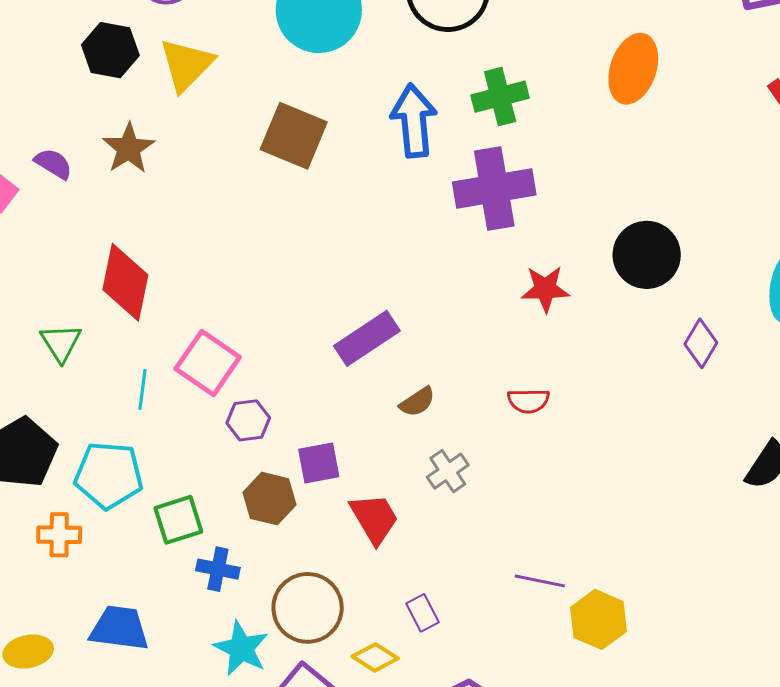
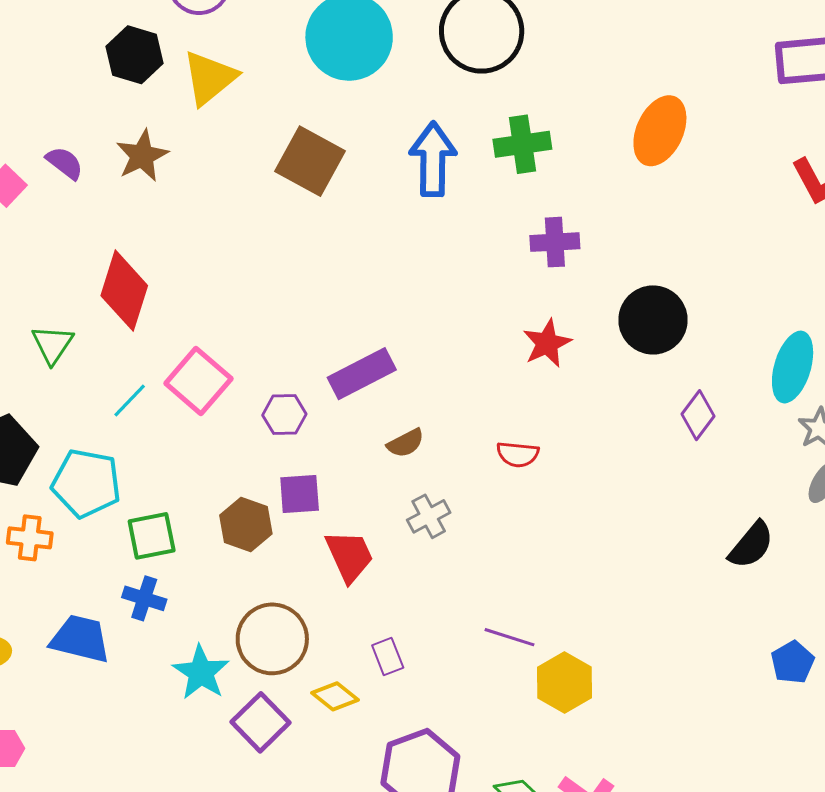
purple cross: (494, 189) -> (555, 242), moved, size x0.6
red star: (545, 289) -> (547, 343), turned -30
cyan line: (142, 389) -> (130, 401), turned 30
purple hexagon: (248, 420) -> (284, 415), moved
blue cross: (218, 569) -> (144, 598), moved

